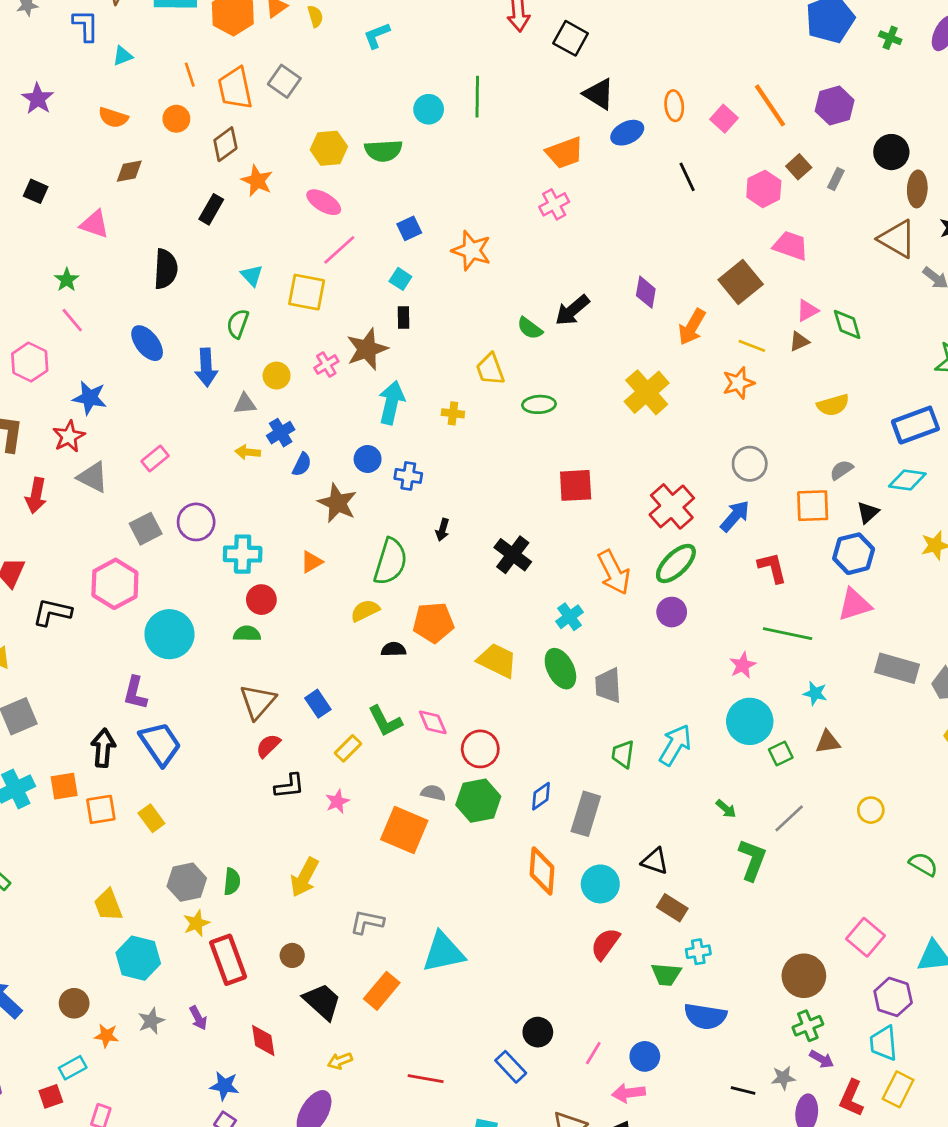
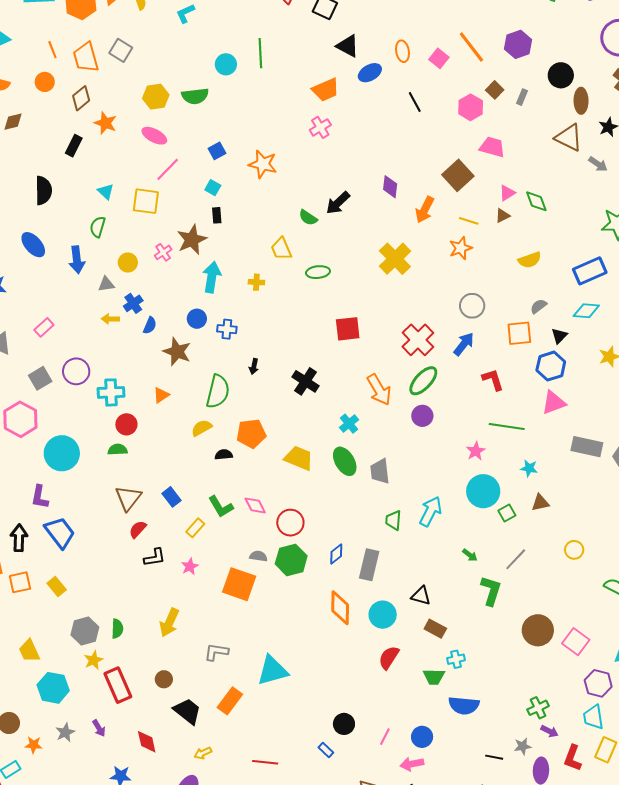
brown circle: (804, 976) -> (538, 630), moved
blue rectangle: (511, 1067) -> (326, 750), size x0.7

